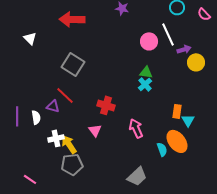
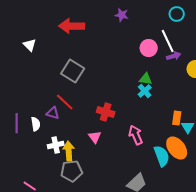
purple arrow: (184, 49) -> (174, 56), moved
yellow arrow: (69, 144) -> (69, 151), turned 30
cyan semicircle: (162, 149) -> (162, 156), size x1.5

